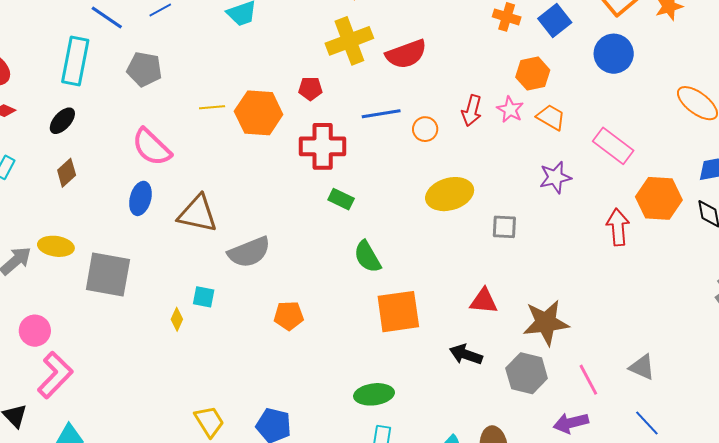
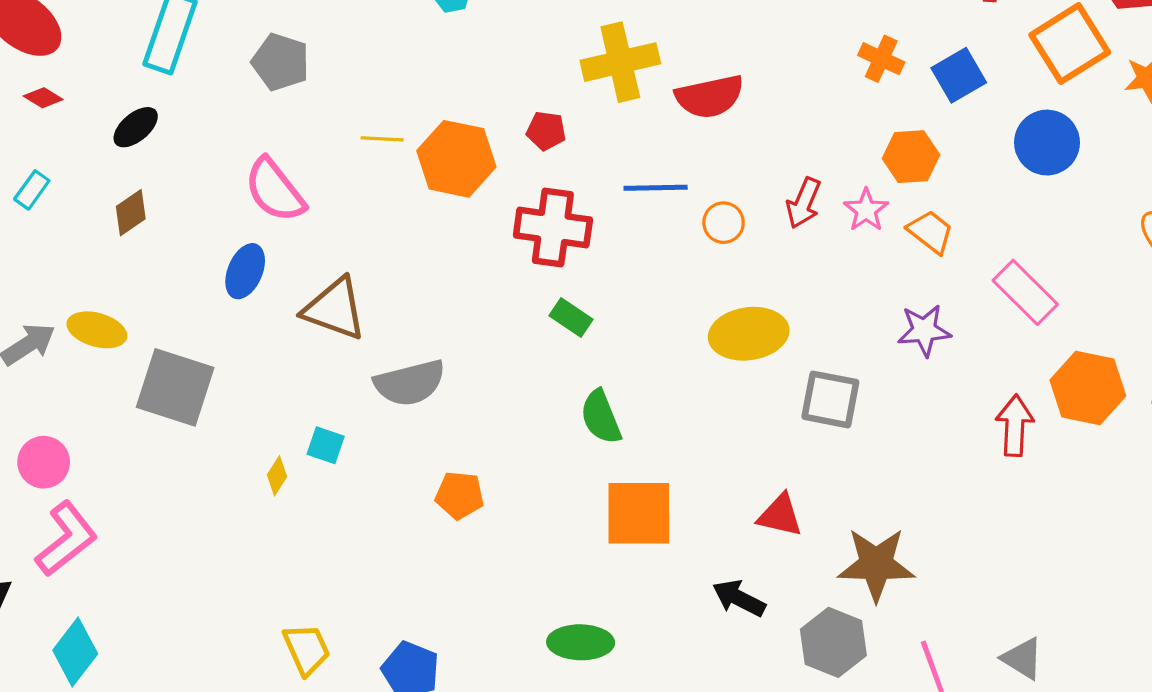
gray square: (504, 227) -> (830, 399), size x1.4

